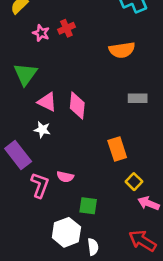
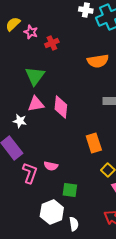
pink star: (41, 33) -> (31, 32), moved
green triangle: (25, 74) -> (35, 76), moved
pink triangle: (47, 102) -> (36, 104), turned -36
white star: (42, 130) -> (20, 121), moved

